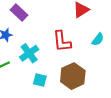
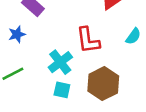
cyan cross: (29, 53) -> (60, 62), moved

